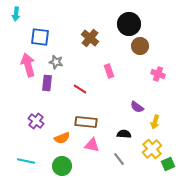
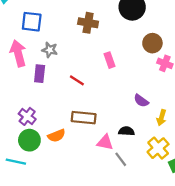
brown cross: (90, 38) -> (88, 23), turned -30
brown circle: (140, 46) -> (152, 43), moved
pink triangle: (92, 145) -> (105, 142), moved
green circle: (62, 166) -> (29, 140), moved

